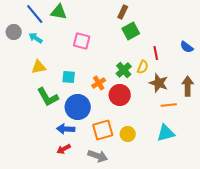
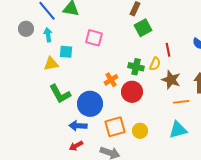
cyan arrow: (36, 38) -> (48, 35), turned 48
green cross: (124, 70) -> (136, 67), turned -35
cyan square: (69, 77) -> (66, 52), moved

